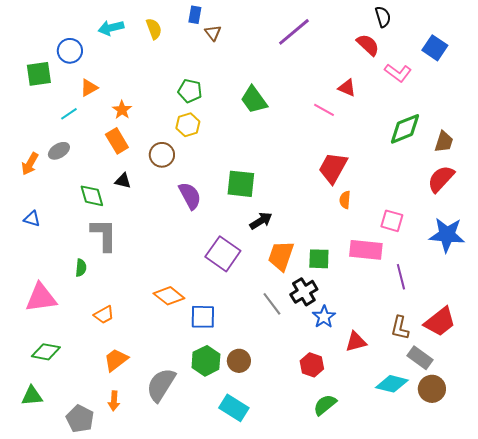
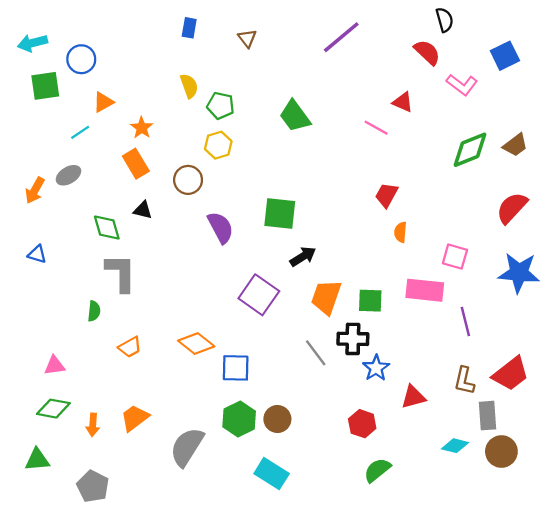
blue rectangle: (195, 15) -> (189, 28), moved
cyan arrow: (111, 28) -> (32, 43), moved
yellow semicircle: (154, 29) -> (189, 86), moved
blue square: (435, 48) -> (505, 56), turned 30
brown trapezoid: (444, 142) -> (515, 145), moved, turned 35
red trapezoid: (333, 168) -> (387, 195), size x0.7
black cross: (304, 292) -> (353, 339), turned 32
pink triangle: (41, 298) -> (55, 366), moved, size x0.6
orange trapezoid: (104, 315) -> (130, 347), moved
gray rectangle: (420, 358) -> (487, 416), turned 50
cyan diamond: (392, 384) -> (455, 446), size x0.7
orange arrow: (114, 401) -> (93, 425), moved

